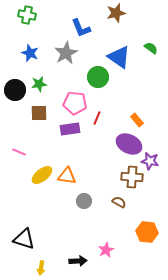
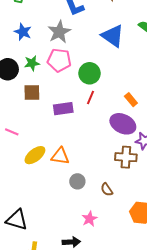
green circle: (98, 77) -> (90, 73), moved
pink pentagon: (75, 103) -> (59, 60), moved
brown semicircle: (119, 202) -> (107, 189), moved, turned -152
pink star: (106, 250) -> (90, 219), moved

